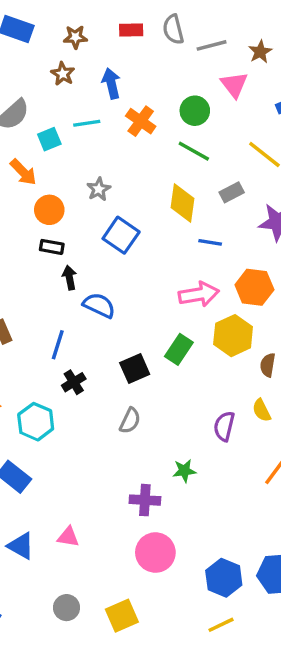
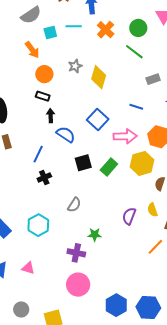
yellow diamond: (182, 203) -> (99, 77), moved
blue square: (121, 235) -> (98, 120), moved
black square: (135, 369) -> (83, 163), moved
cyan hexagon: (36, 422) -> (38, 225), moved
green star: (184, 471) -> (95, 235), moved

